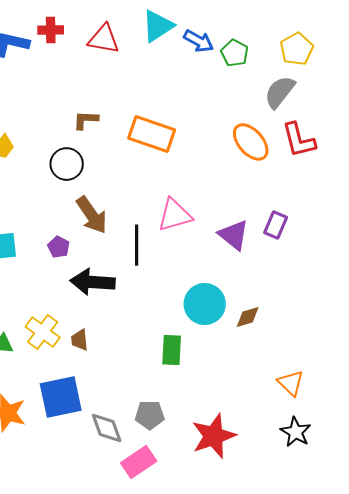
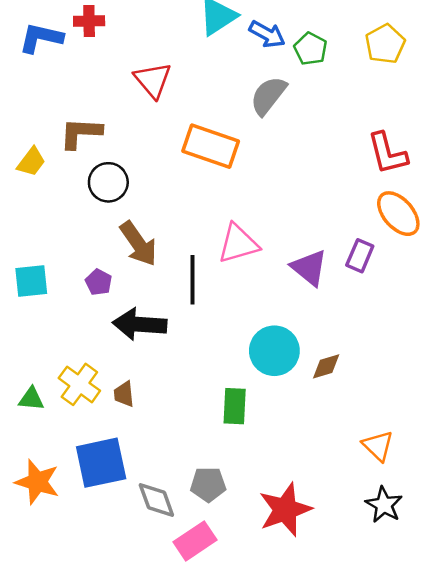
red triangle: (104, 39) -> (153, 80), moved, turned 40
gray semicircle: (280, 92) -> (268, 96), moved
brown L-shape: (86, 120) -> (81, 133), moved, size x1.4
orange ellipse: (251, 142) -> (398, 214), moved

